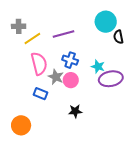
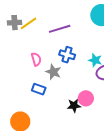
yellow line: (32, 38) -> (29, 23), moved
pink semicircle: (39, 64) -> (36, 59), size x0.6
pink circle: (71, 80) -> (86, 98), moved

